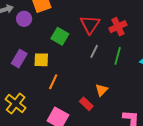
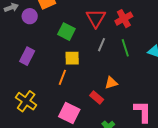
green line: (118, 56) -> (125, 48), turned -30
yellow square: (41, 60) -> (72, 58), moved
orange triangle: (102, 90) -> (111, 83), turned 32

